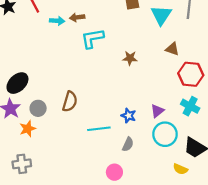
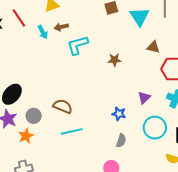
cyan arrow: (57, 21) -> (43, 32), turned 64
brown semicircle: (70, 101) -> (63, 106), turned -78
purple triangle: (157, 111) -> (144, 98), moved
cyan line: (99, 129) -> (72, 131), moved

